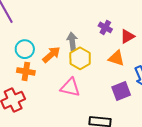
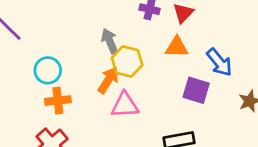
orange arrow: (51, 55) -> (108, 80), moved
purple square: (121, 91) -> (196, 90), turned -36

